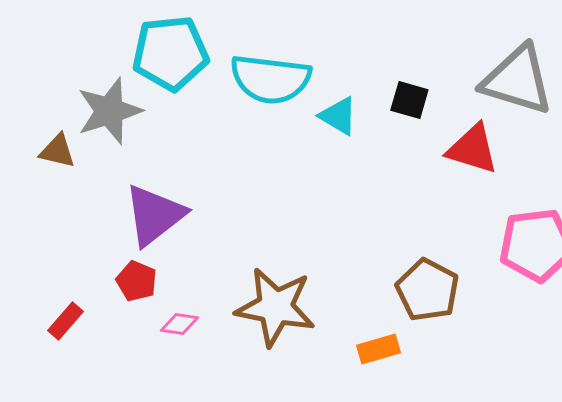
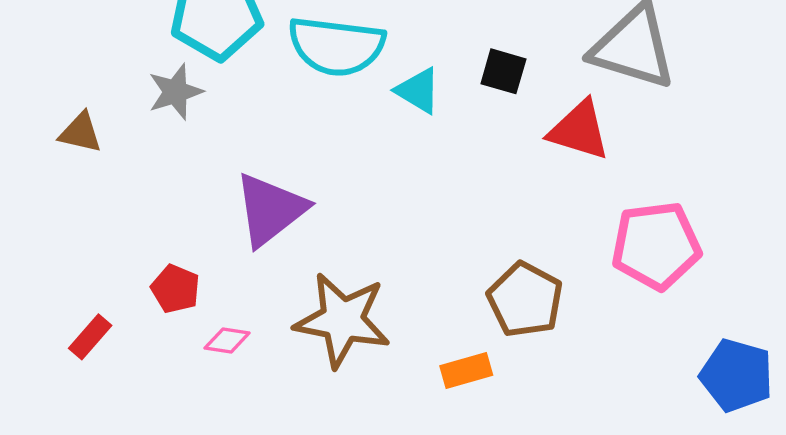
gray star: (109, 111) -> (175, 92), moved, size x0.7
purple triangle: (154, 215) -> (270, 210), moved

